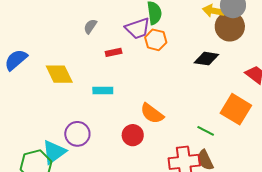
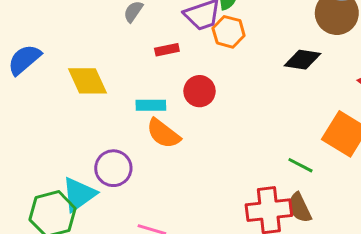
orange semicircle: (152, 113) -> (163, 134), moved
red circle: (133, 135) -> (200, 91), moved

